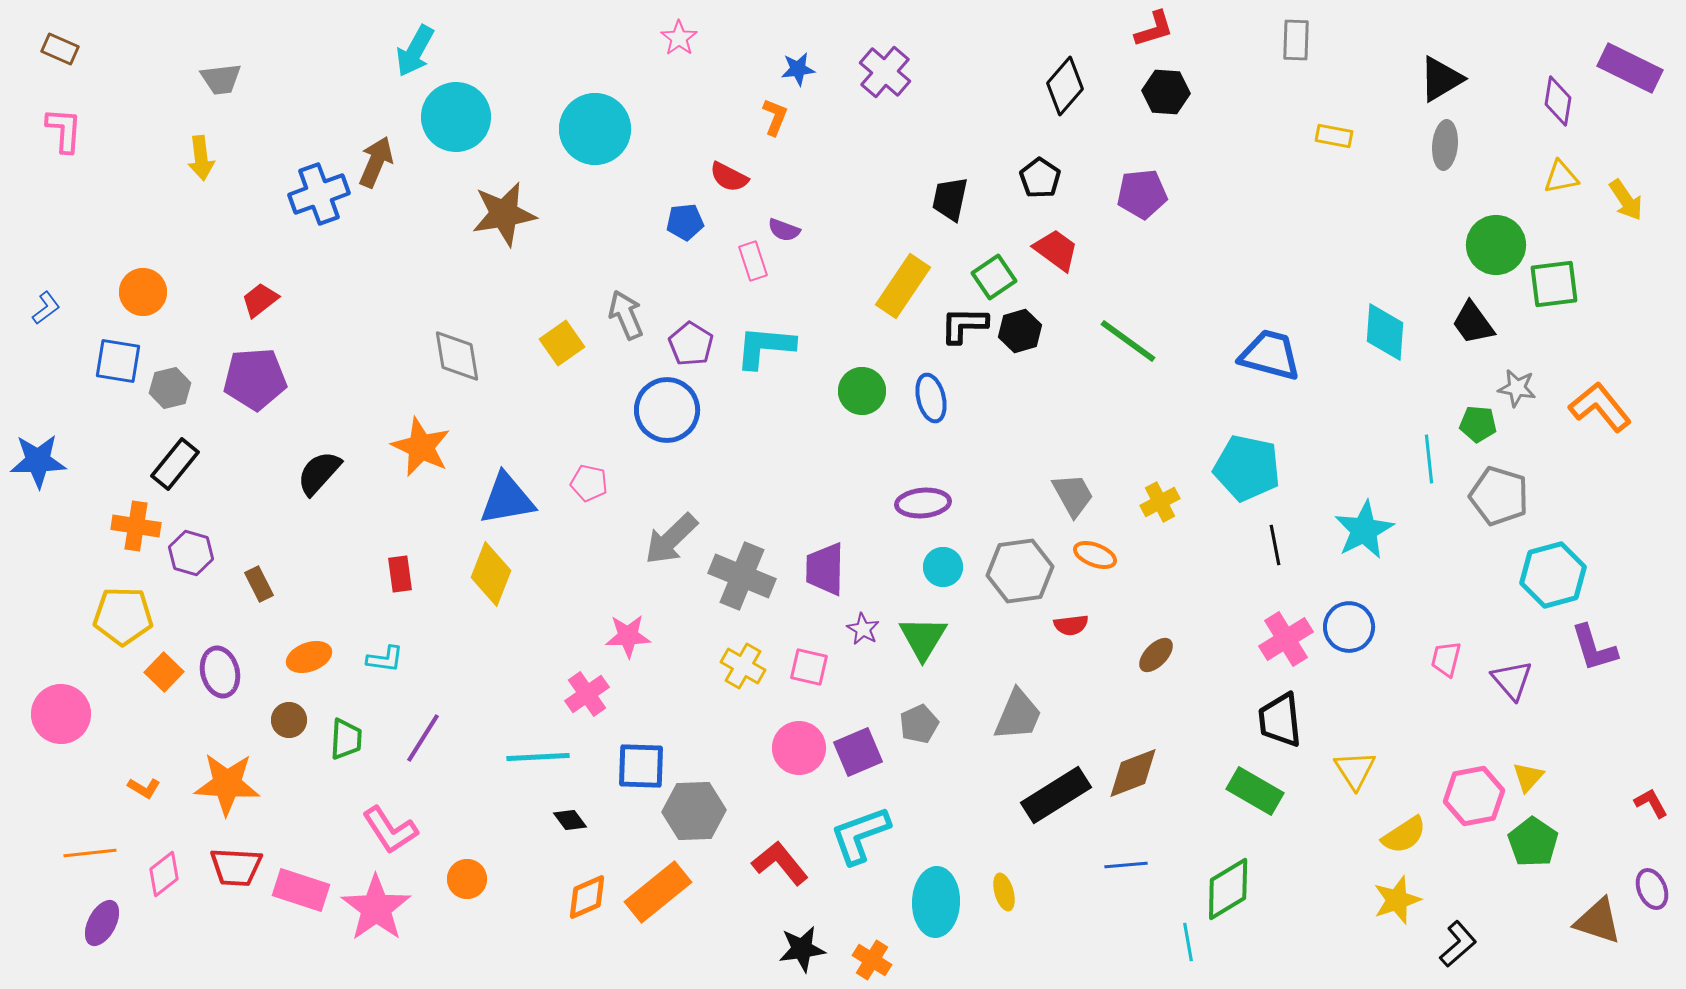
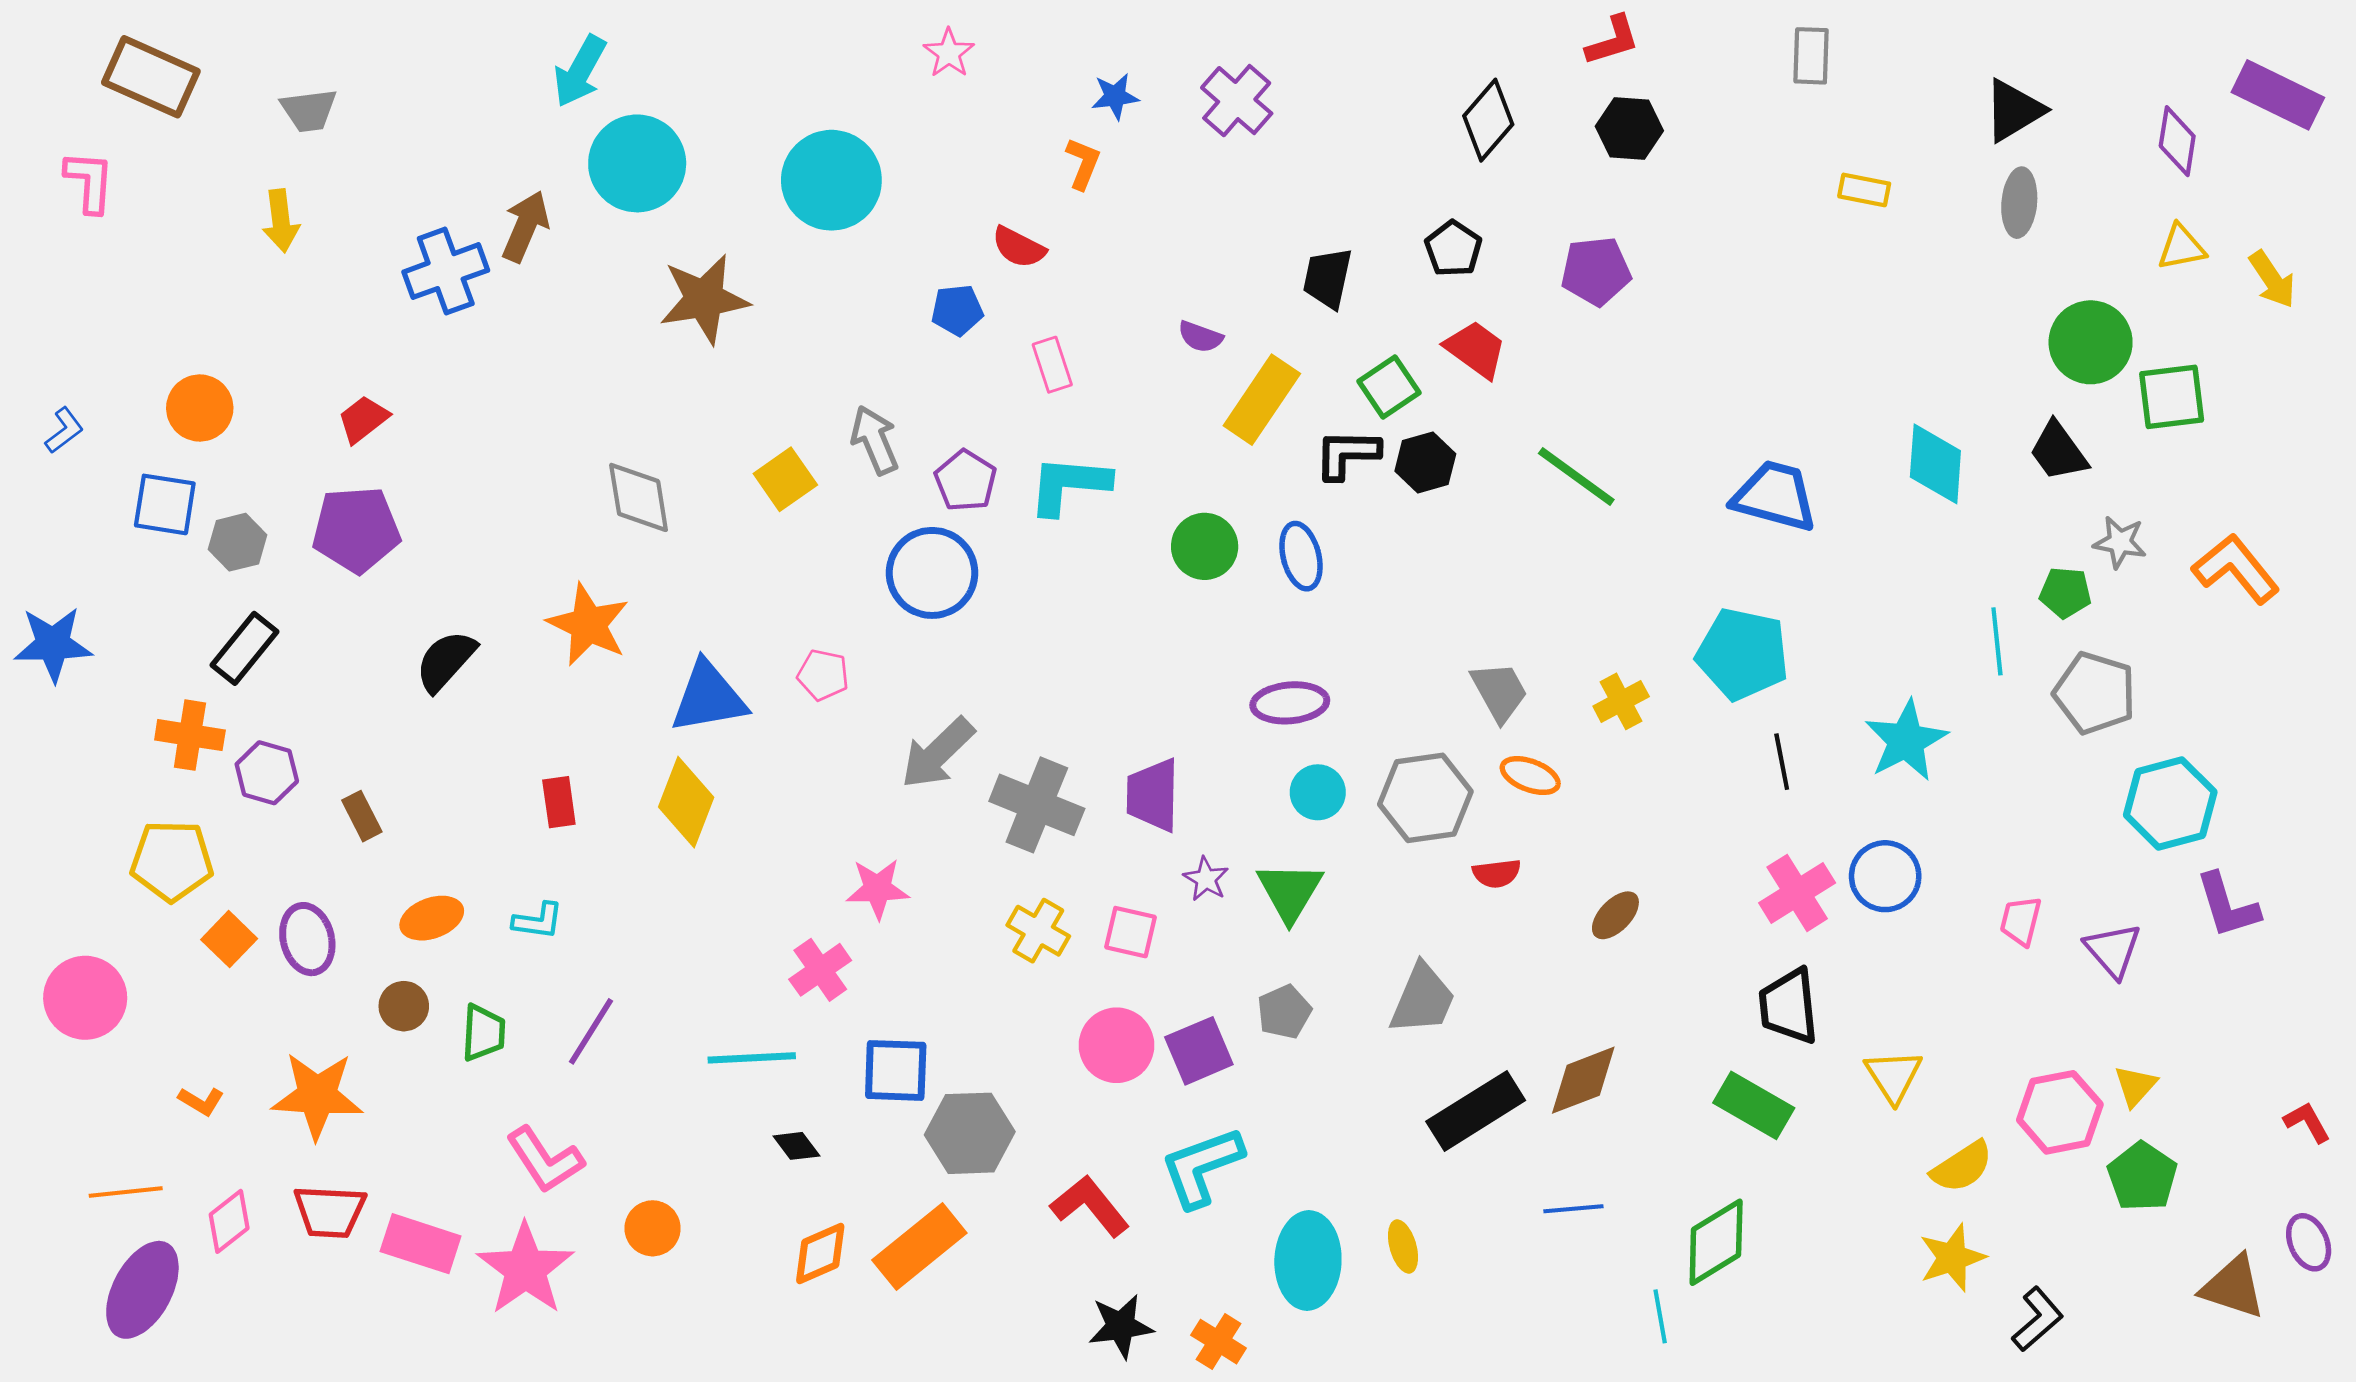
brown rectangle: (60, 49) -> (151, 77), moved, size x1.8
purple semicircle: (784, 230) -> (1200, 337), moved
purple ellipse: (102, 923) -> (142, 1290), size x1.5

